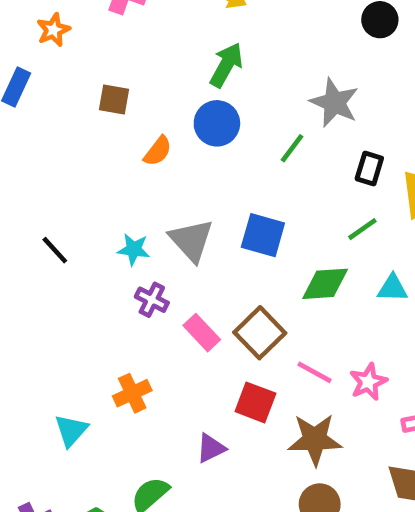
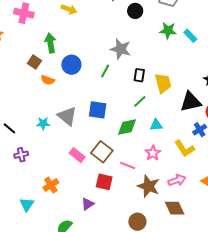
green arrow: (226, 65) -> (50, 43), moved, turned -30
brown square: (114, 99) -> (34, 62), moved, turned 32
orange semicircle: (158, 151) -> (48, 80), turned 80
purple cross: (152, 300) -> (21, 155), moved, turned -32
pink star: (368, 382) -> (153, 153), moved
brown star: (315, 440) -> (149, 186), moved, turned 30

